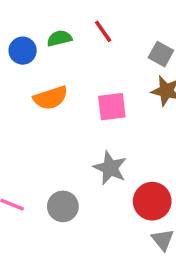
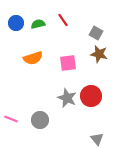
blue circle: (23, 51) -> (16, 23), moved
red circle: (152, 201) -> (91, 96), moved

